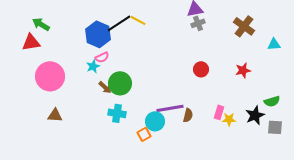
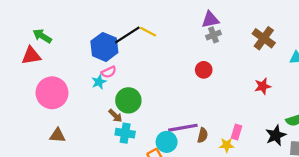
red circle: (201, 69) -> (204, 70), moved
brown arrow: (105, 87) -> (115, 116), moved
yellow star: (229, 119) -> (227, 145), moved

